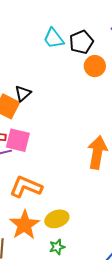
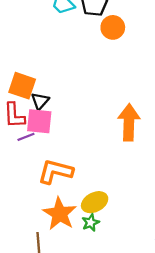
black triangle: (23, 93) -> (40, 101), moved
green star: (57, 247) -> (91, 223), moved

